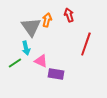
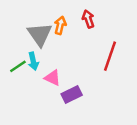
green line: (15, 63) -> (18, 66), moved
purple rectangle: (56, 74) -> (72, 94), turned -35

